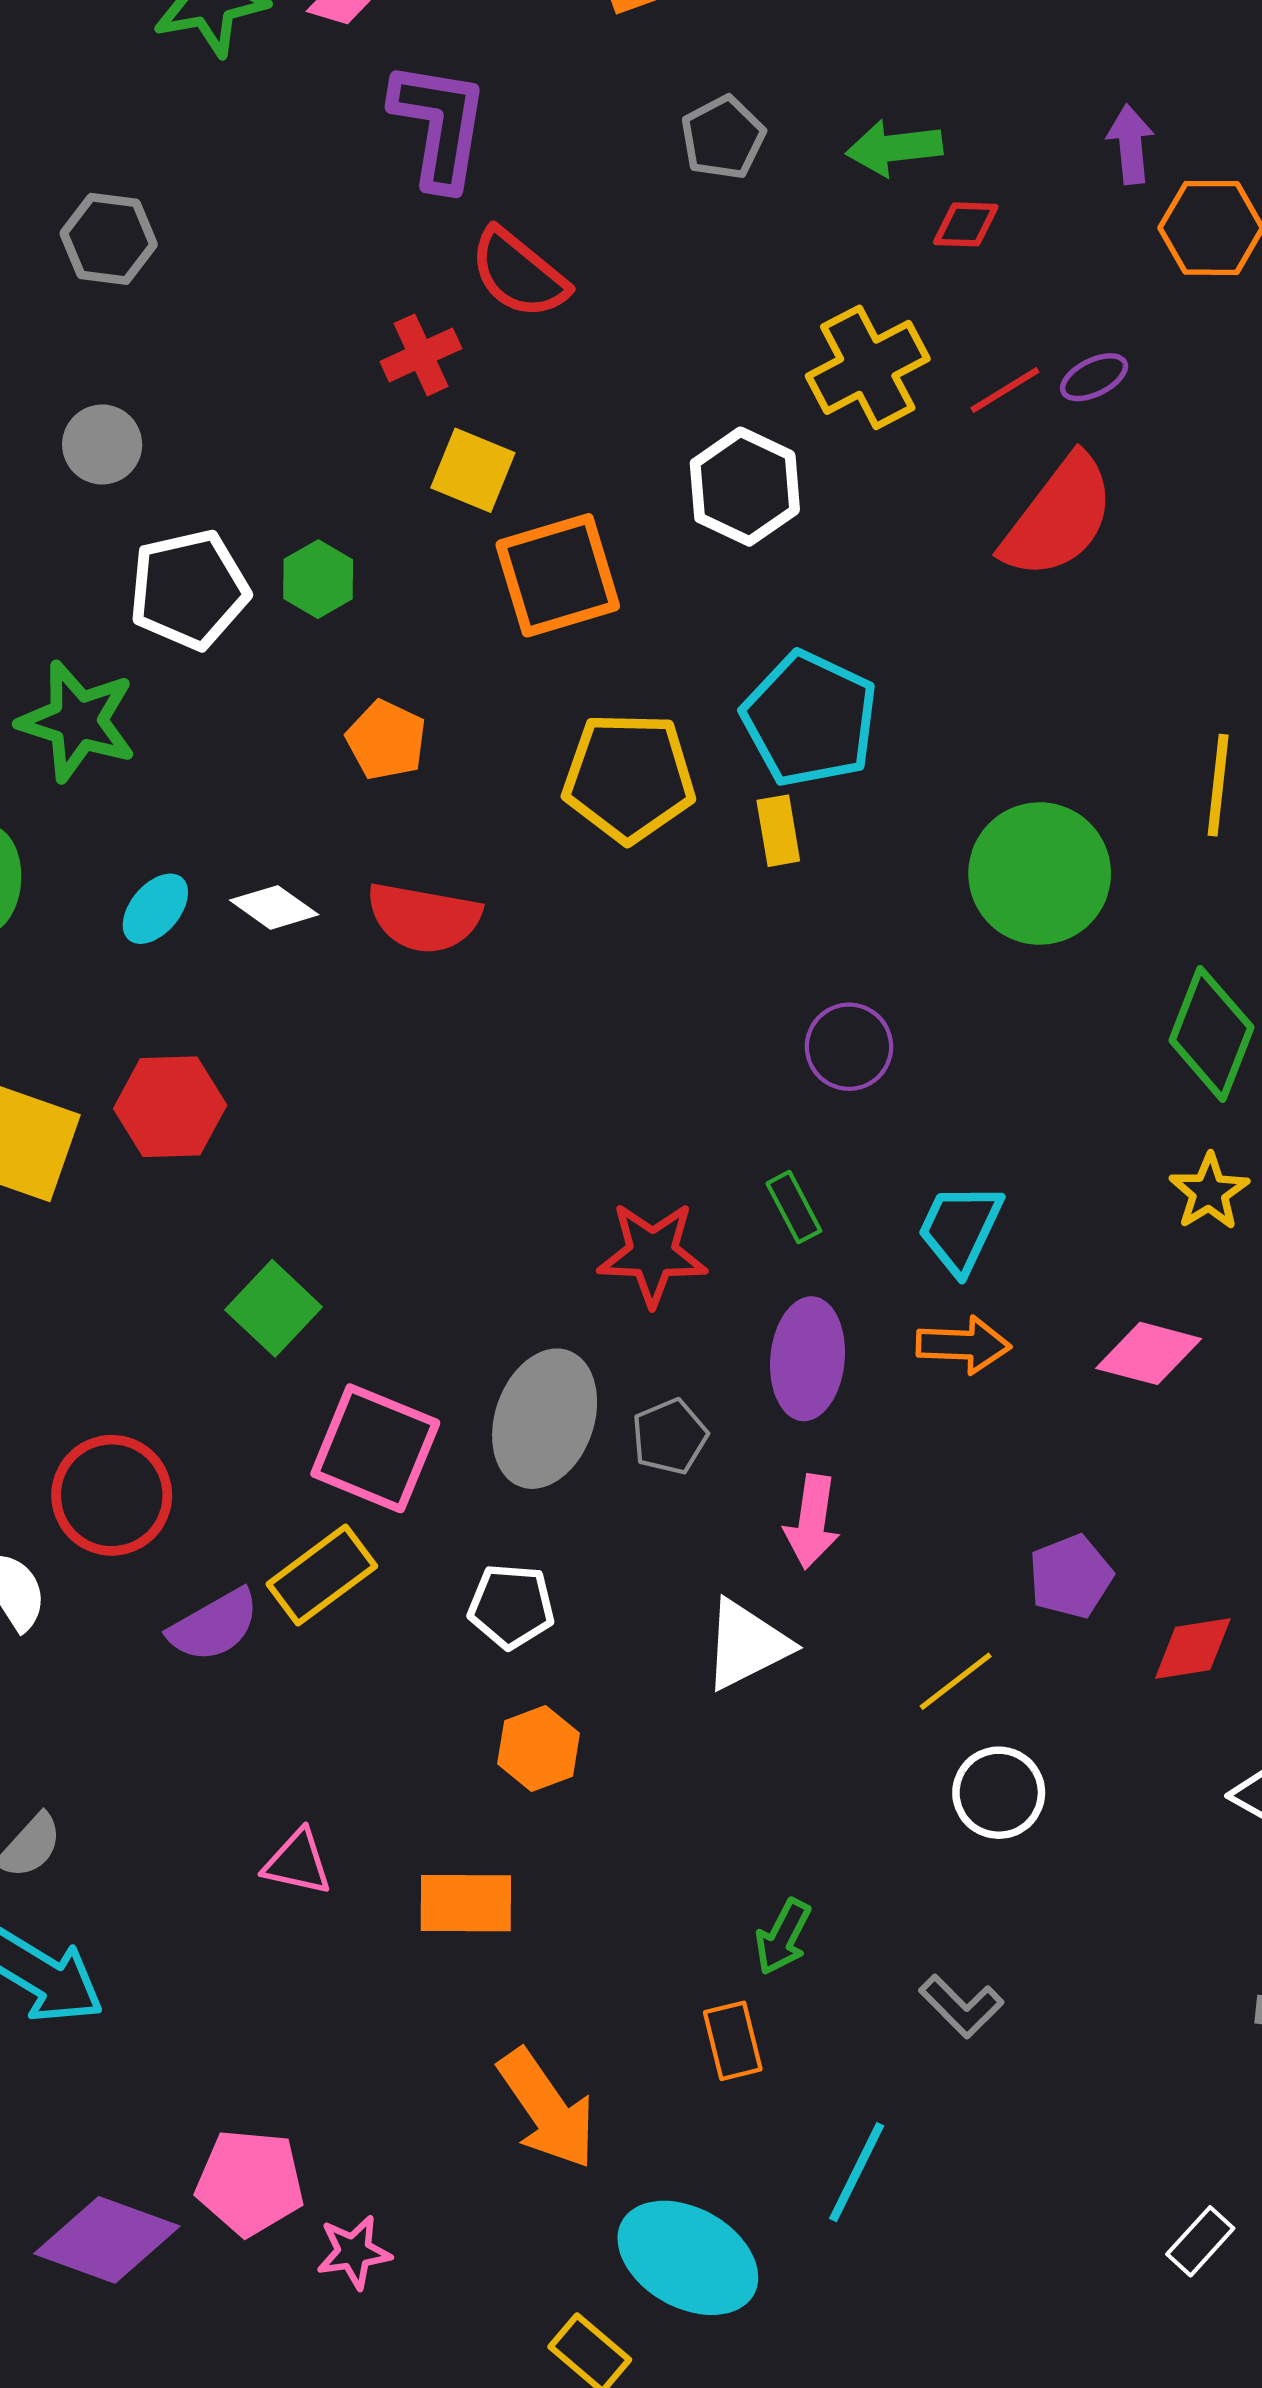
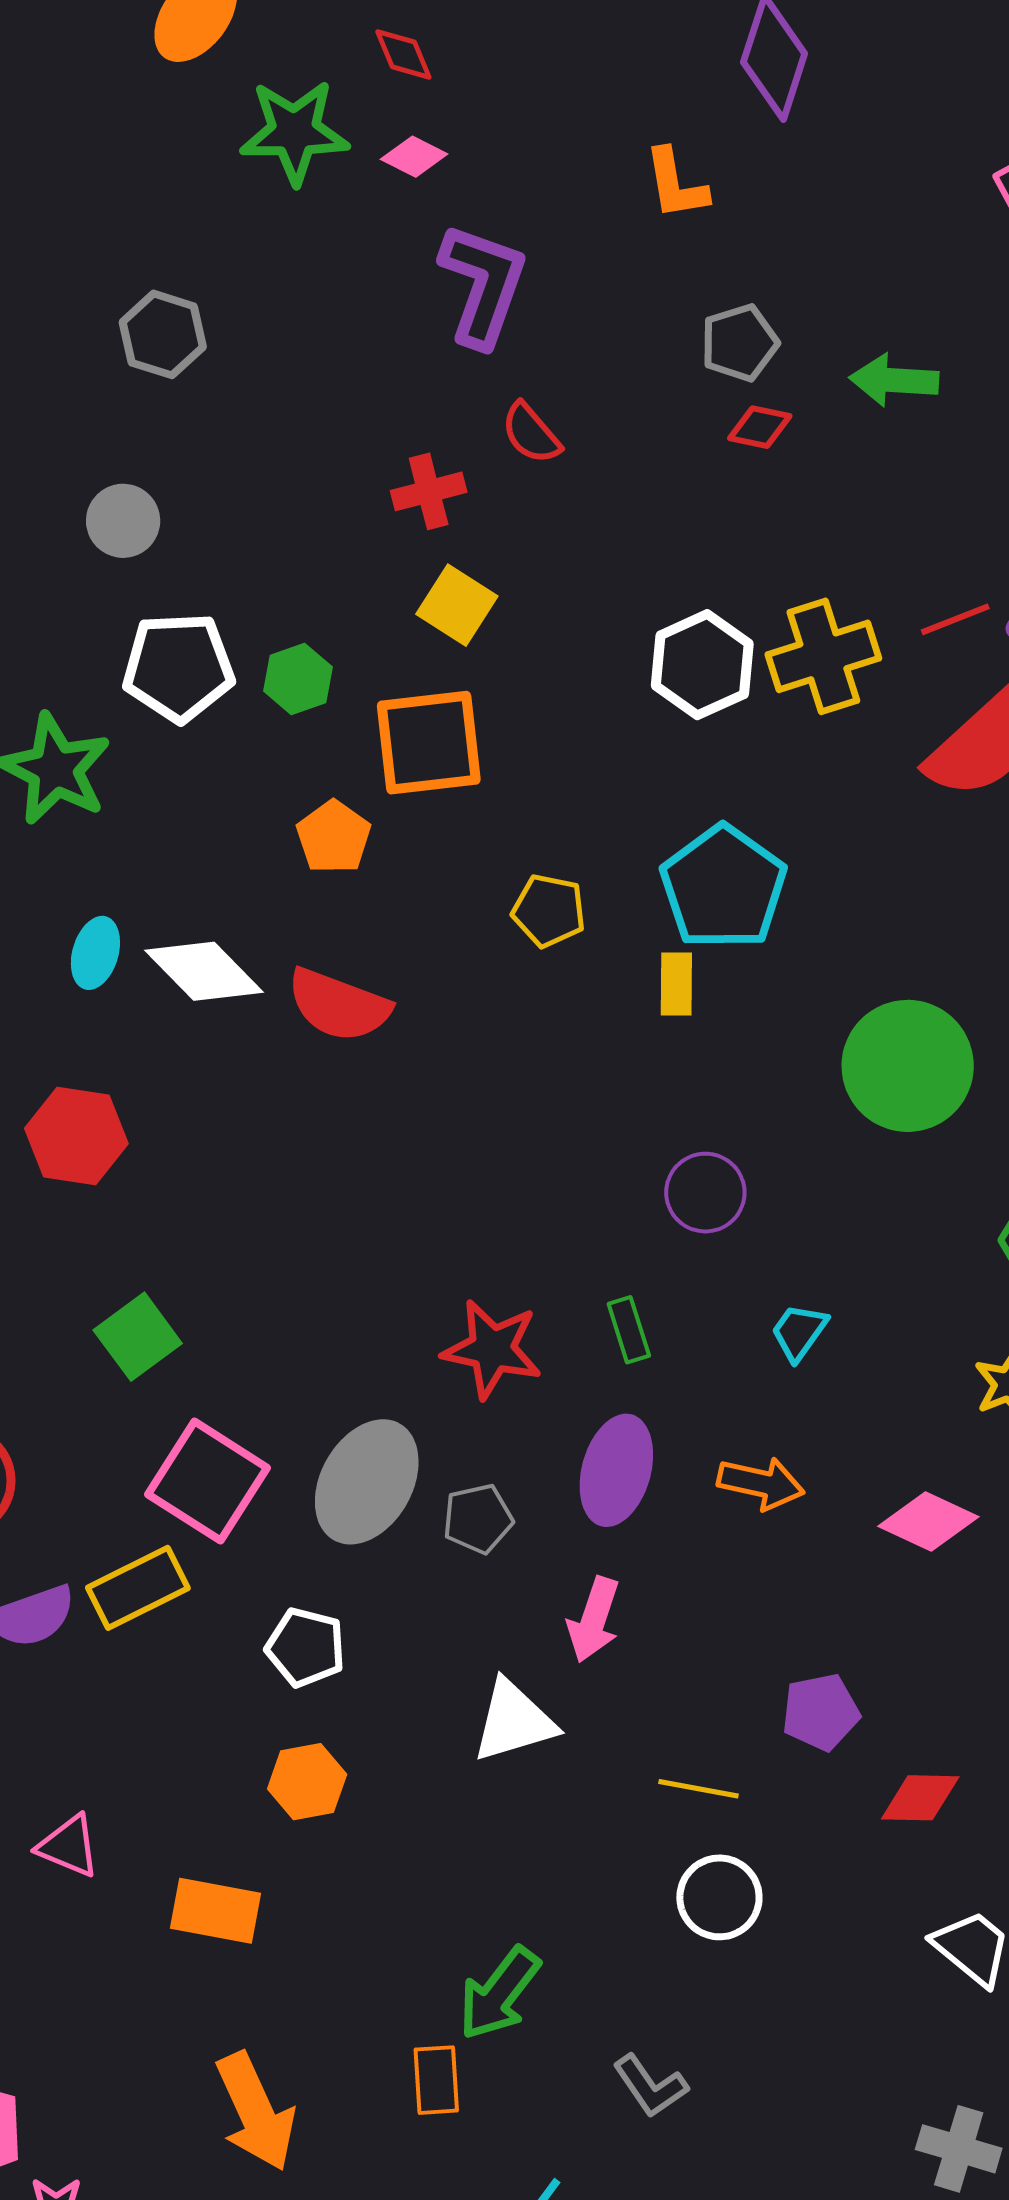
red diamond: (966, 224) -> (760, 427), moved
red semicircle: (519, 274) -> (531, 433), size x0.7
yellow cross: (868, 367) -> (823, 656), moved
orange square: (558, 575) -> (429, 743), moved
yellow pentagon: (629, 777) -> (549, 911), size x0.6
white diamond: (274, 907) -> (204, 971), size x1.5
cyan ellipse: (155, 909) -> (95, 953), turned -34
cyan trapezoid: (960, 1228) -> (799, 1332), moved, size x0.7
yellow line: (956, 1681) -> (698, 1789), turned 38
green arrow: (783, 1937) -> (499, 1993), size x1.4

